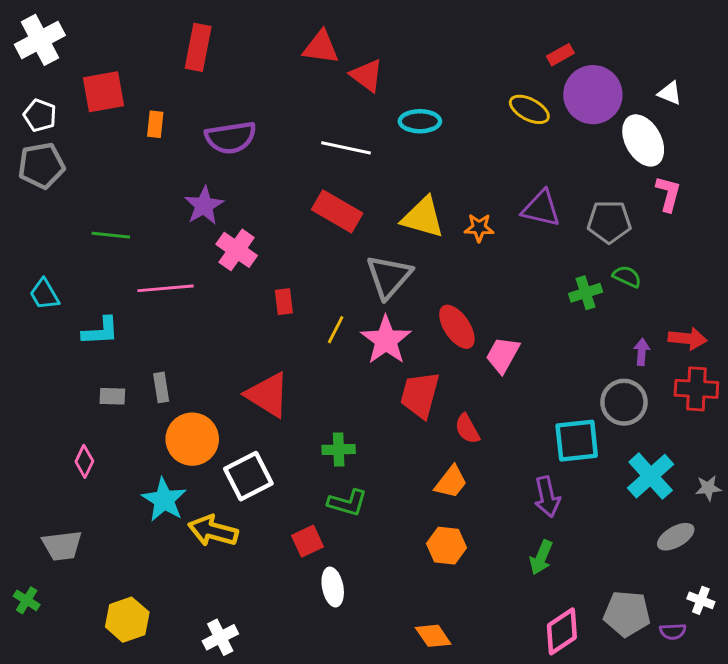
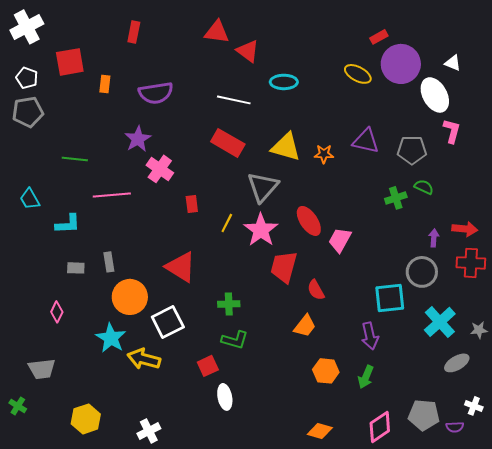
red rectangle: (198, 47) -> (134, 32), size x0.7
orange hexagon: (447, 546) -> (326, 371), moved
orange diamond: (433, 636) -> (320, 431), moved, turned -40

